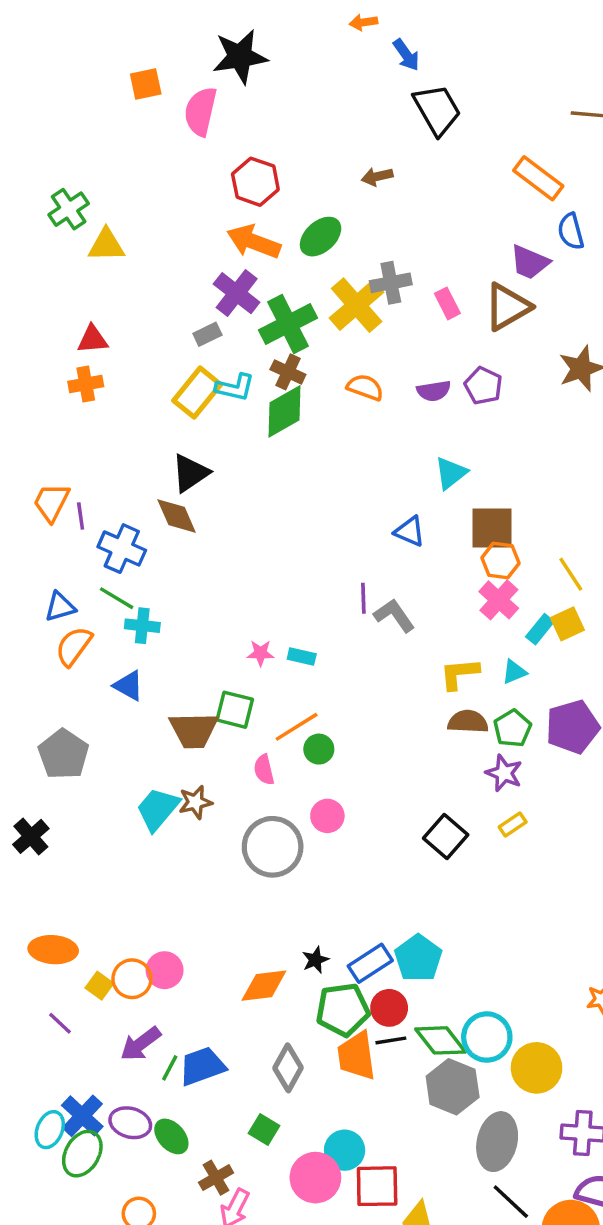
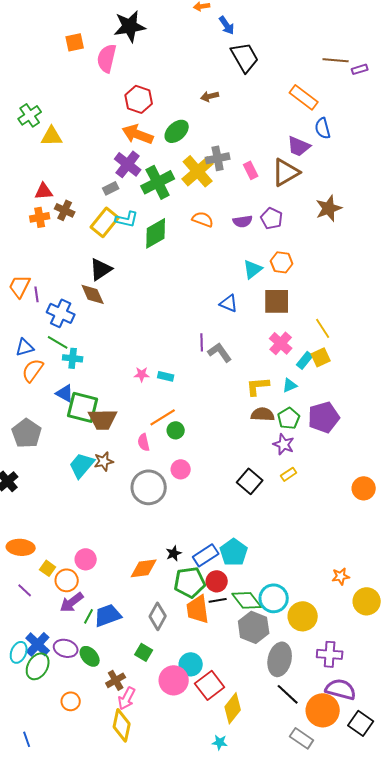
brown cross: (288, 372) -> (65, 210), moved
orange hexagon: (501, 561) -> (282, 262), moved
green square: (235, 710) -> (83, 407), moved, size x1.4
orange circle: (132, 979) -> (67, 580), moved
red square: (377, 1186) -> (210, 685), turned -36

